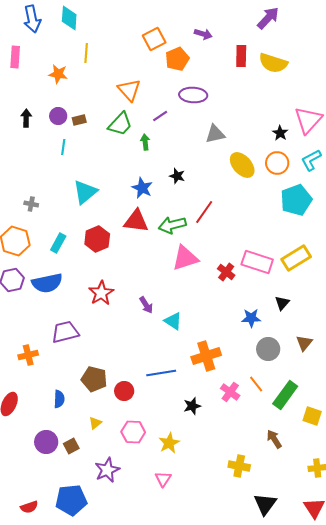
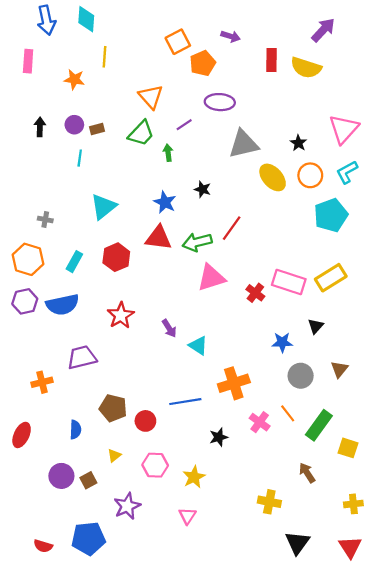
purple arrow: (268, 18) -> (323, 30), moved
black star: (280, 133) -> (298, 143), moved
gray triangle: (215, 134) -> (243, 144), size x1.4
red semicircle: (29, 507) -> (43, 546), turned 36

